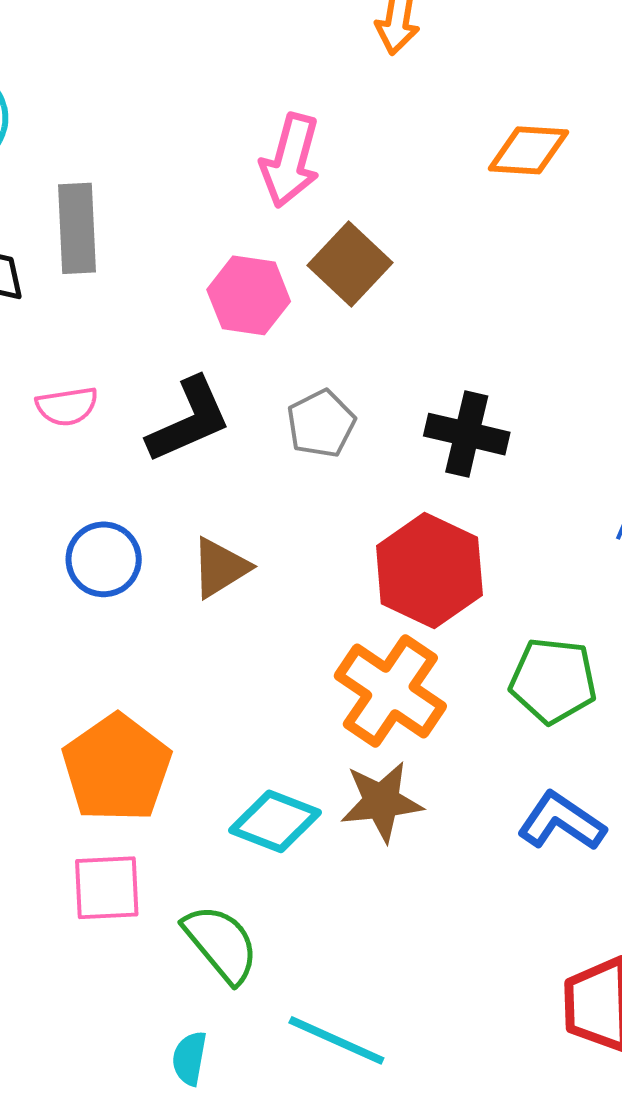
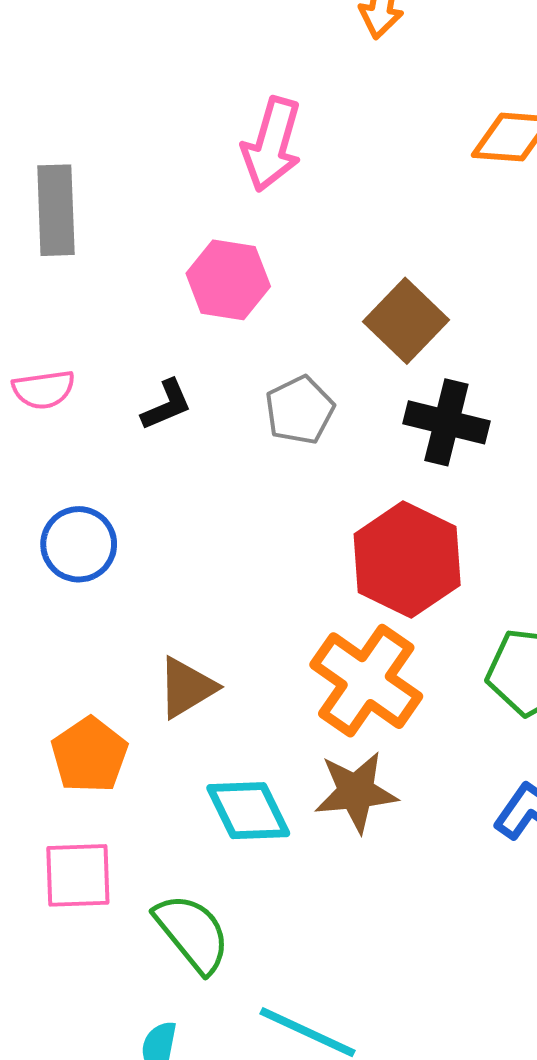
brown square: (350, 264) -> (406, 321), moved
black L-shape: (189, 420) -> (166, 405), size x0.6
brown triangle: (220, 568) -> (187, 688), moved
orange pentagon: (117, 768) -> (89, 755), size x0.7
cyan diamond: (275, 821) -> (248, 811), turned 42

